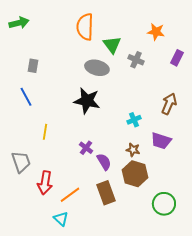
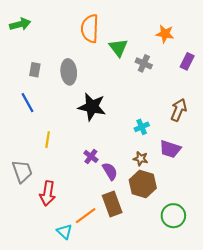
gray ellipse: (97, 68) -> (69, 72), moved, turned 70
orange line: (70, 195) -> (86, 216), moved

